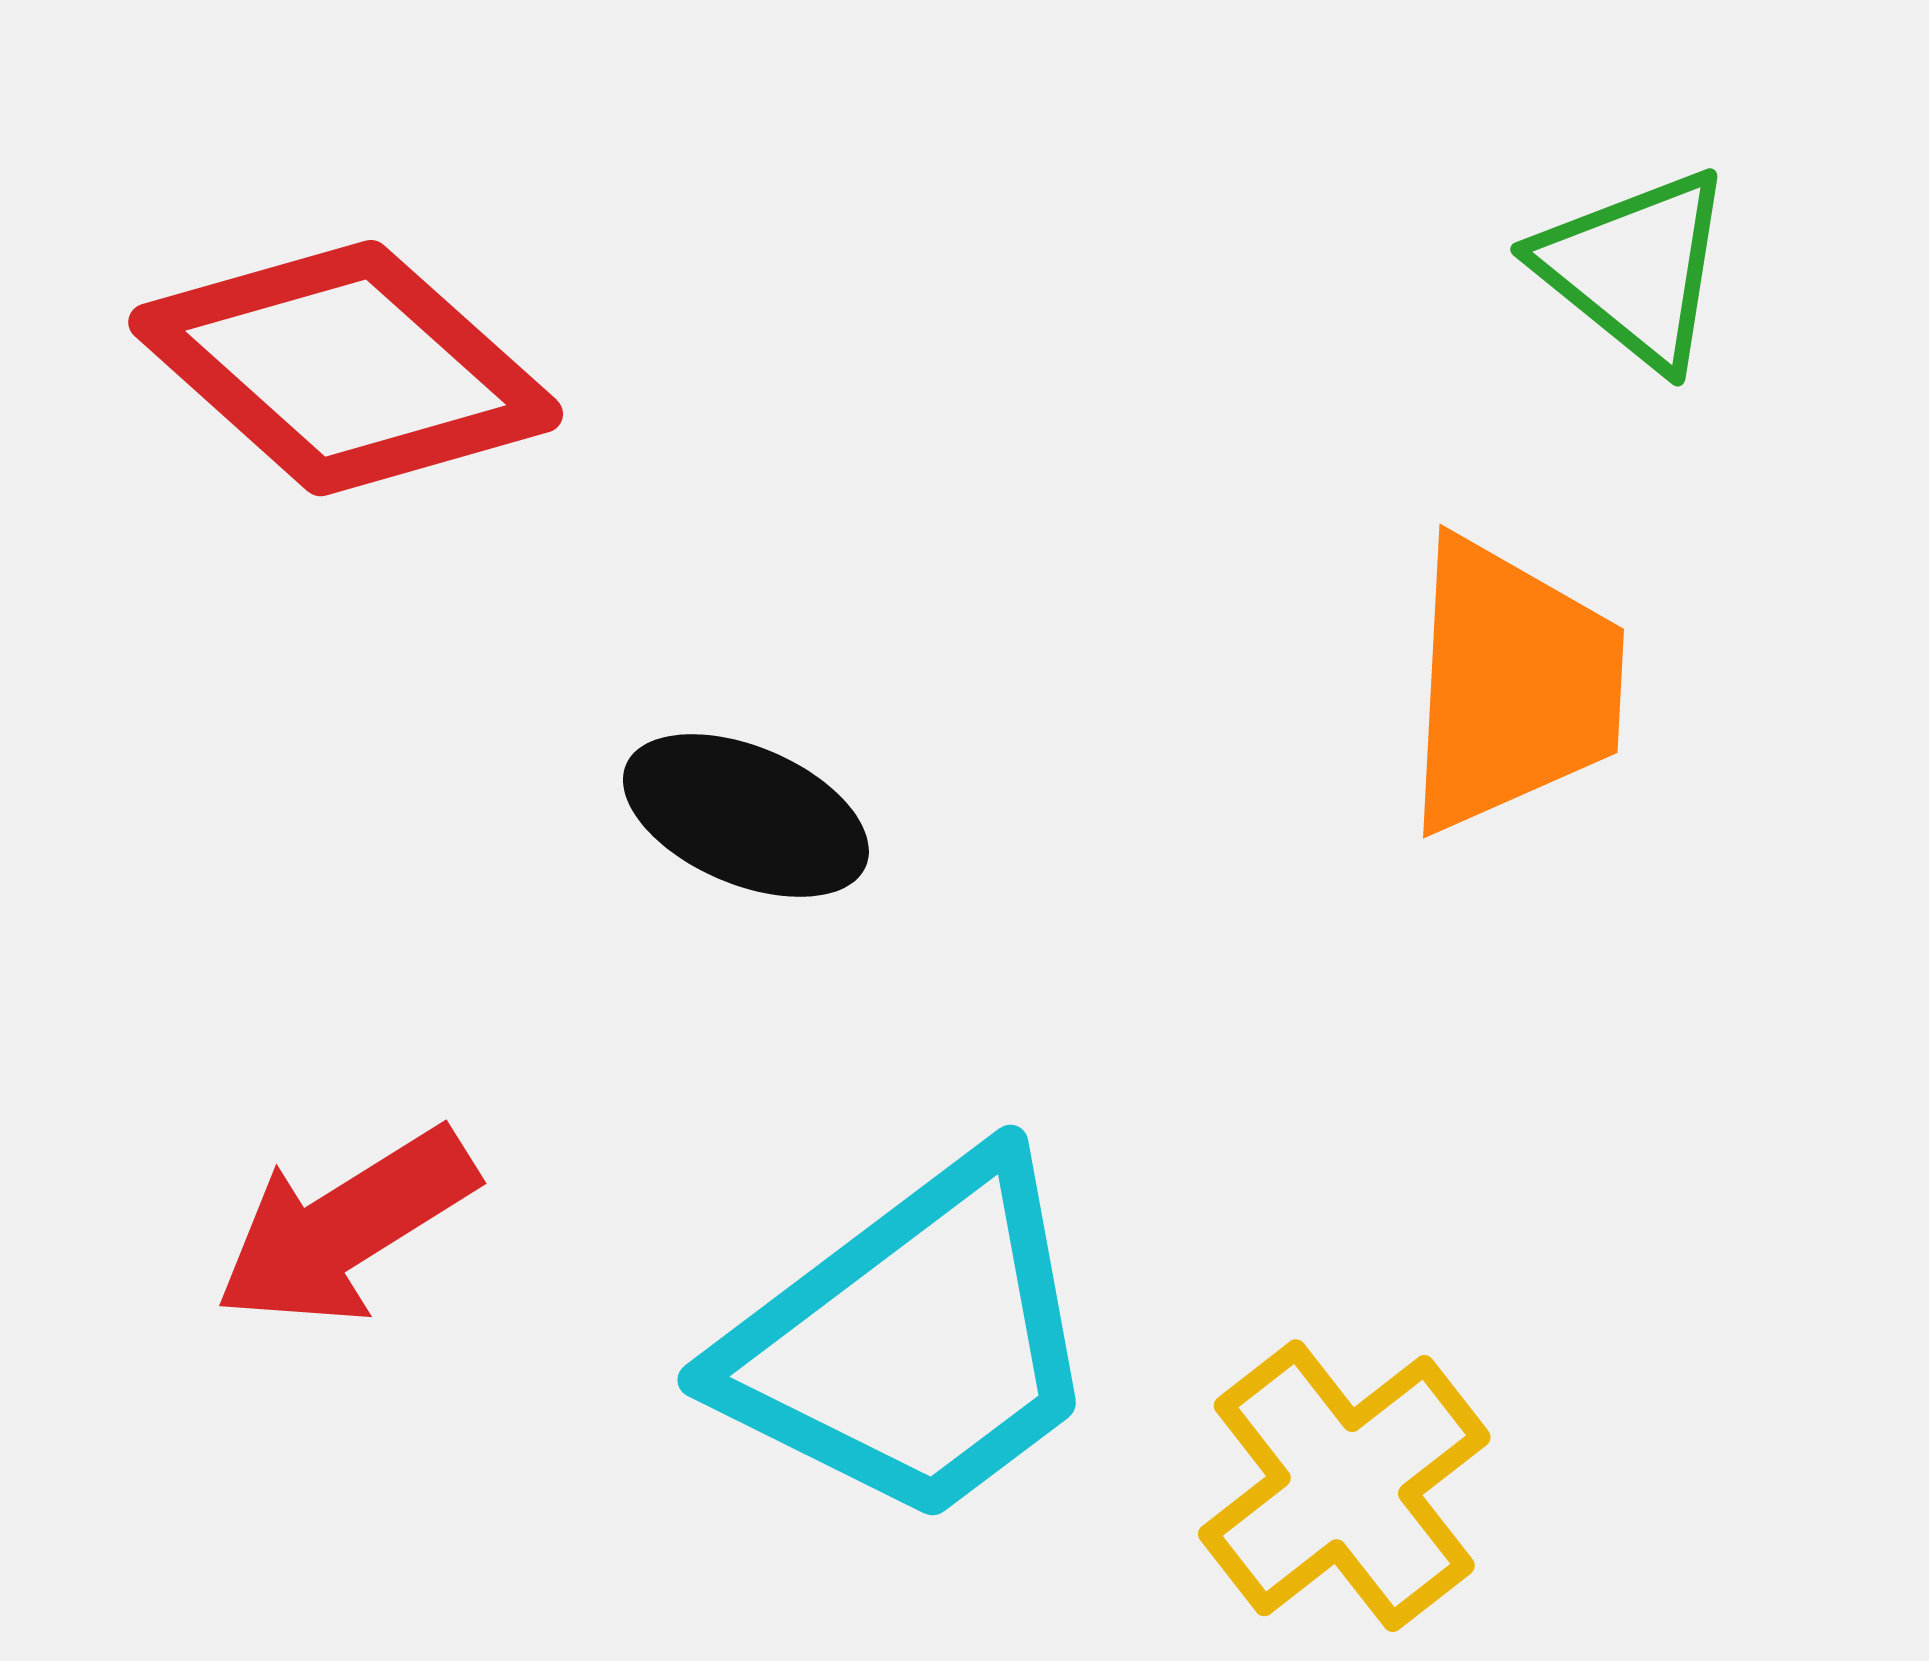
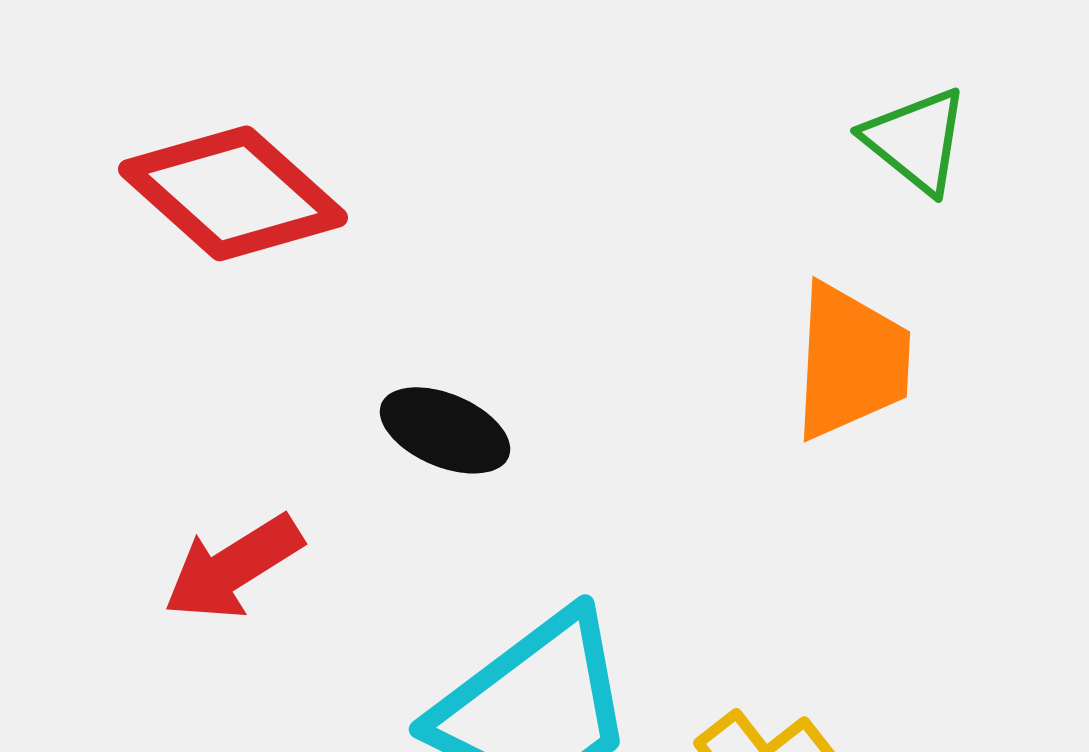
red arrow: (346, 1227) -> (233, 567), moved

